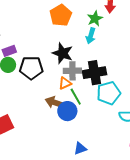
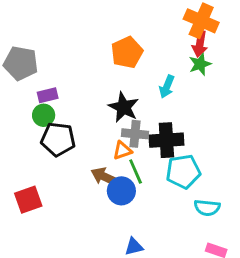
green star: (95, 19) -> (200, 64), moved
black pentagon: (31, 68) -> (58, 139), moved

